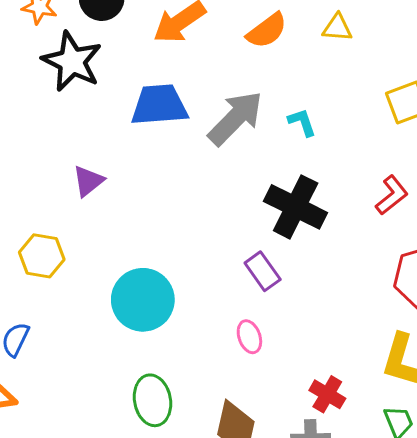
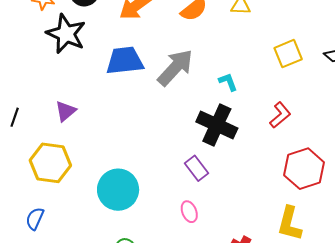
cyan L-shape: (302, 122) -> (228, 82), moved
purple triangle: (88, 181) -> (65, 111), moved
yellow hexagon: (42, 256) -> (50, 163), size x1.4

